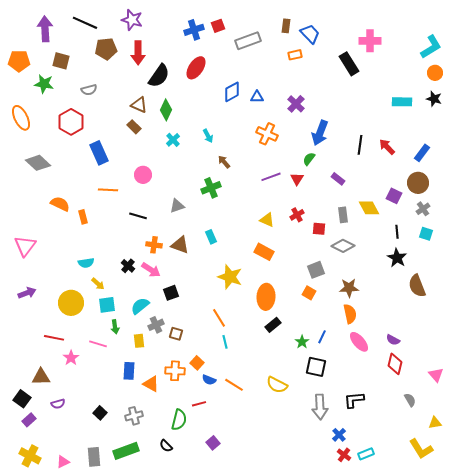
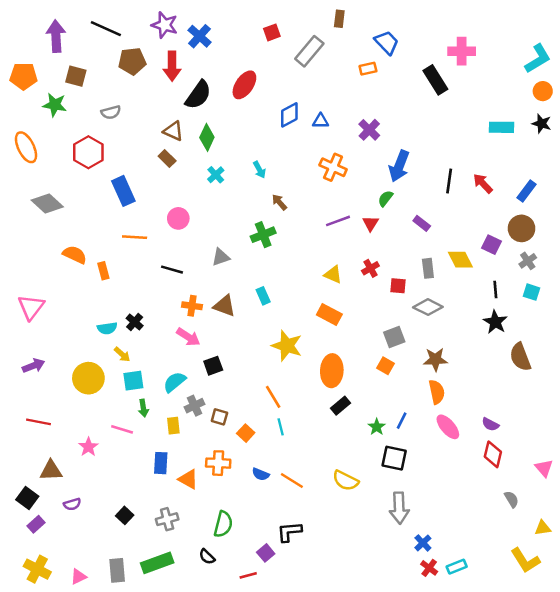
brown rectangle: (286, 26) -> (339, 19), moved
blue cross: (194, 30) -> (199, 36), moved, turned -30
gray rectangle: (248, 41) -> (309, 51), turned -30
black cross: (128, 266) -> (135, 322), moved
red line: (54, 338) -> (38, 422), moved
orange square: (197, 363) -> (246, 433), moved
black L-shape: (354, 400) -> (289, 532), moved
red line: (199, 404) -> (248, 575), moved

